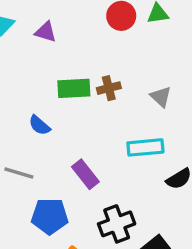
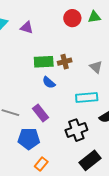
blue semicircle: (39, 125) -> (49, 82), moved
purple rectangle: (85, 174) -> (40, 113), moved
black cross: (117, 224) -> (76, 130), moved

